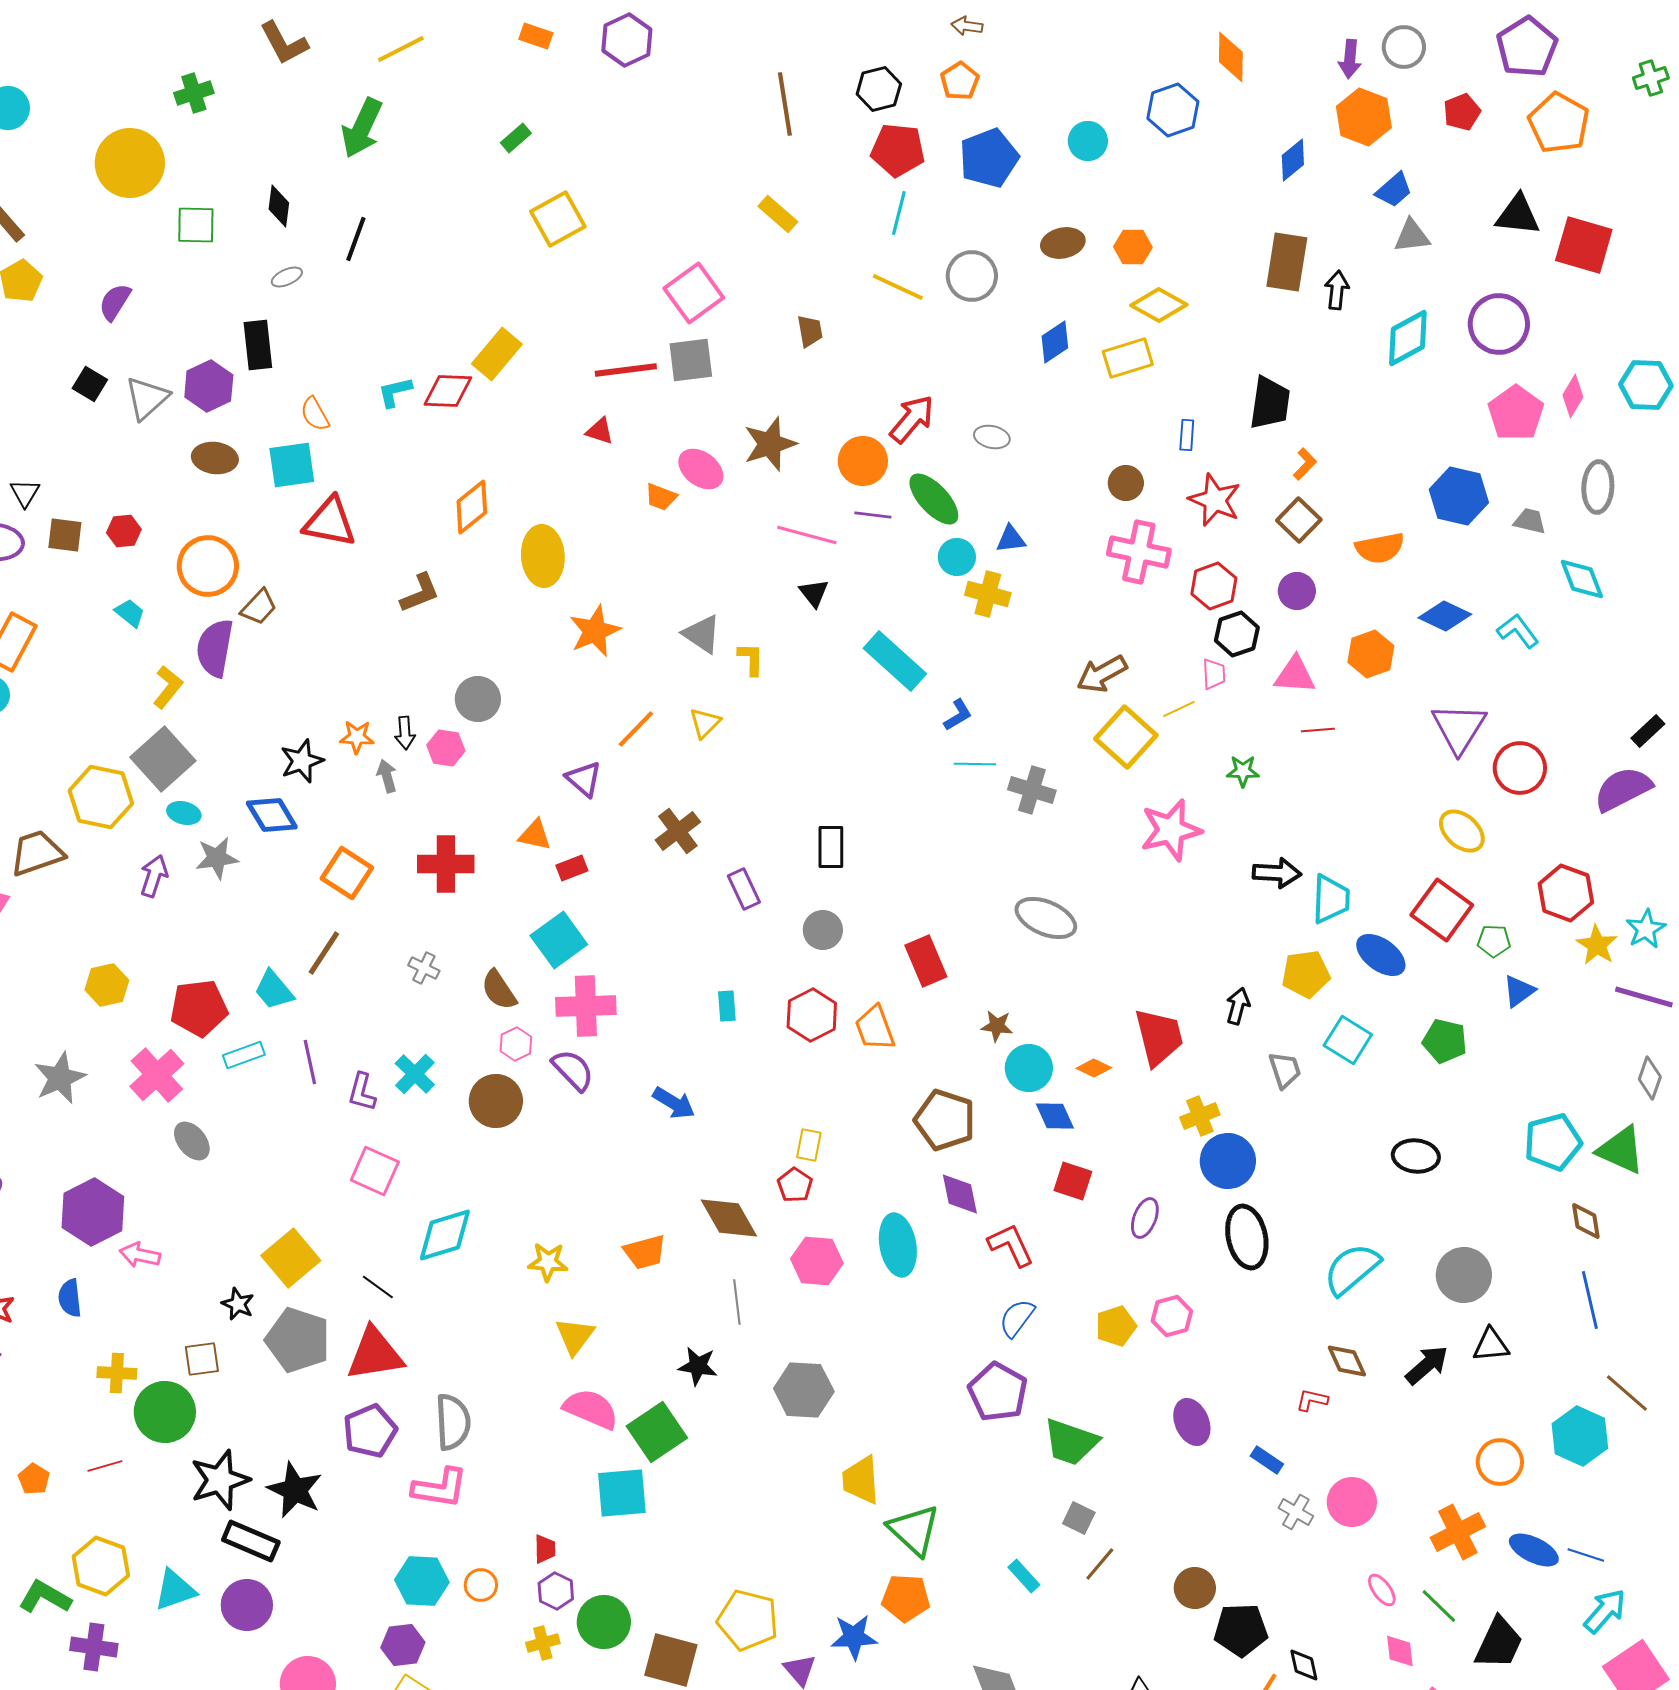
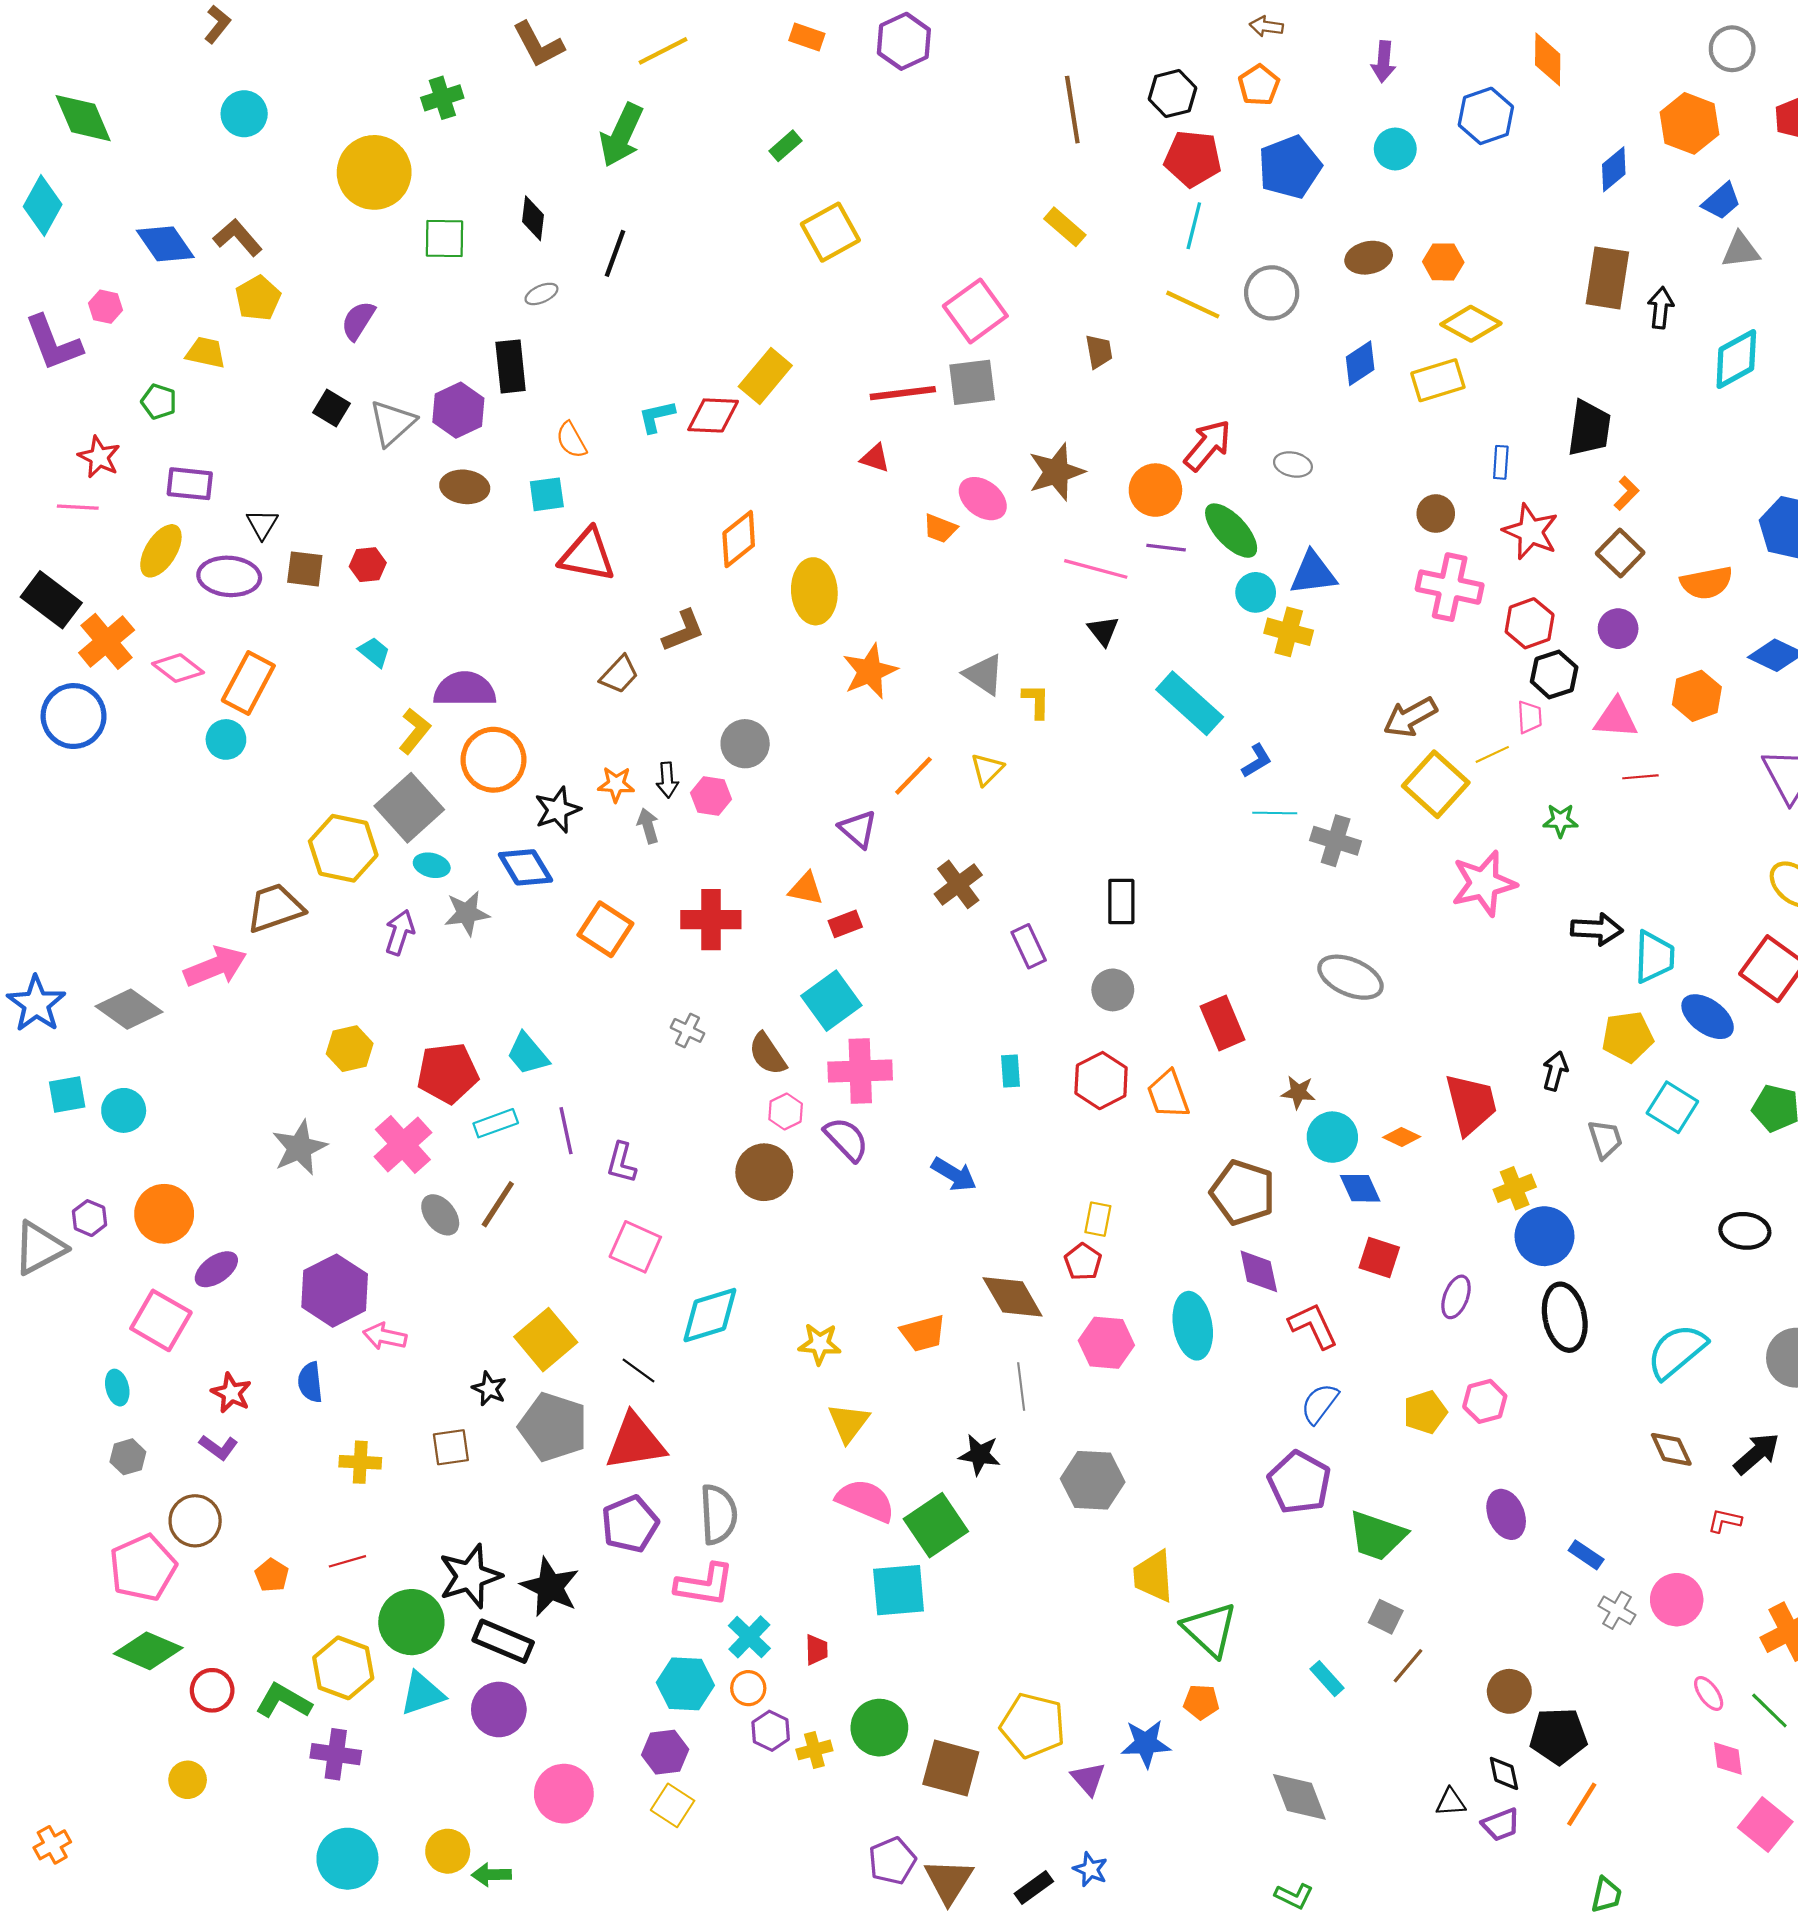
purple arrow: (1350, 59) -> (1384, 62), moved
cyan square: (292, 465) -> (547, 494), size x0.7
blue triangle: (1011, 539) -> (1313, 573), size x1.5
orange circle: (208, 566) -> (494, 760), moved
brown trapezoid: (259, 607) -> (619, 674), moved
purple semicircle: (215, 648) -> (465, 689), turned 80
brown line: (324, 953) -> (498, 1204), moved
cyan cross: (415, 1074) -> (749, 1637), moved
red L-shape: (1312, 1400) -> (1725, 1521), moved
green circle: (165, 1412) -> (411, 1622), moved
purple hexagon: (556, 1591) -> (771, 1731), moved
orange pentagon: (906, 1598) -> (1201, 1702), size x0.7
black diamond: (1304, 1665) -> (1504, 1773), moved

